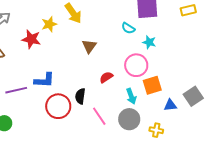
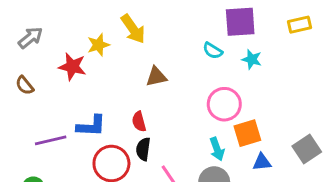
cyan star: (149, 42) -> (252, 59), moved
brown triangle: (89, 46) -> (156, 77), turned 42
red semicircle: (106, 77) -> (139, 122), moved, turned -72
blue triangle: (170, 105) -> (262, 162), moved

